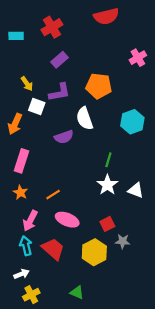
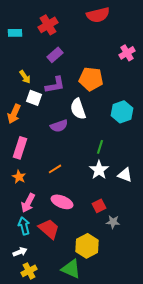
orange line: (53, 195) -> (55, 169), moved
yellow hexagon: (94, 252) -> (87, 246), moved
green triangle: (77, 292) -> (71, 269), size x1.5

